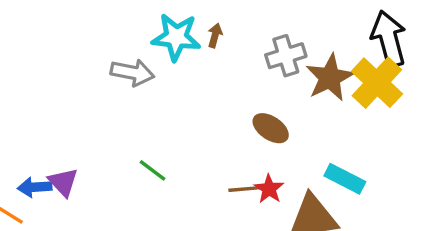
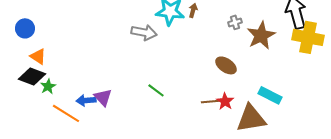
gray cross: (286, 56) -> (235, 22), size x0.6
yellow cross: (377, 83) -> (308, 37), moved, turned -32

